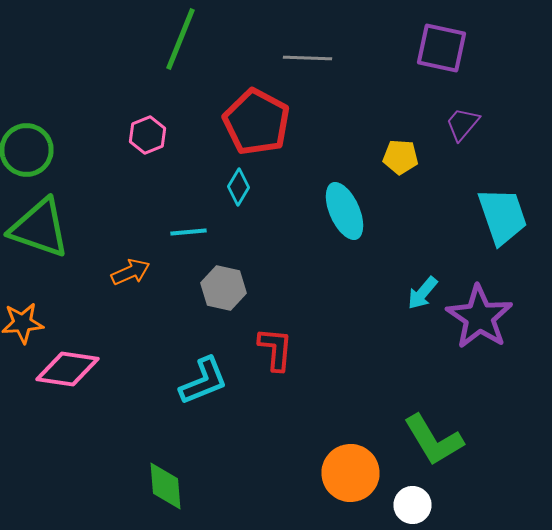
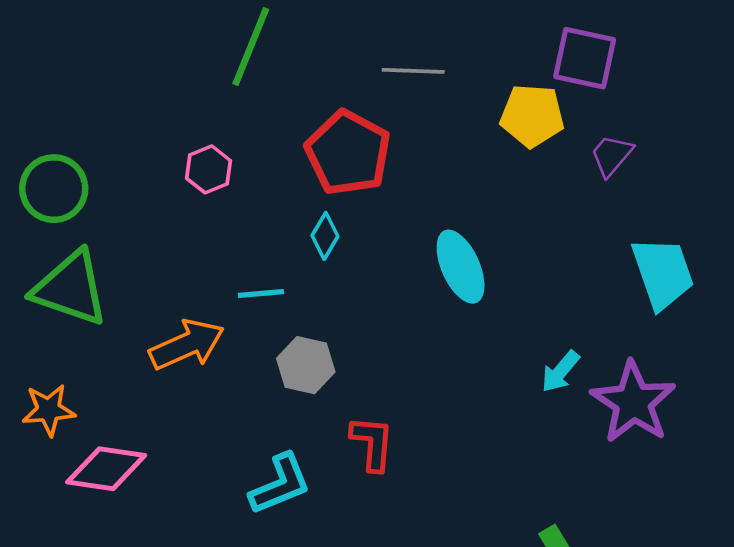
yellow pentagon: (400, 157) -> (532, 116), moved, size x1.4
orange arrow: (130, 272) -> (187, 345), size x1.5

